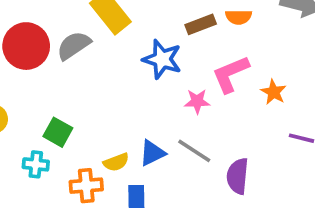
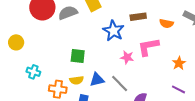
orange semicircle: (239, 17) -> (166, 24), moved
orange star: (274, 92) -> (179, 63), moved
green square: (58, 132) -> (78, 56), moved, turned -35

